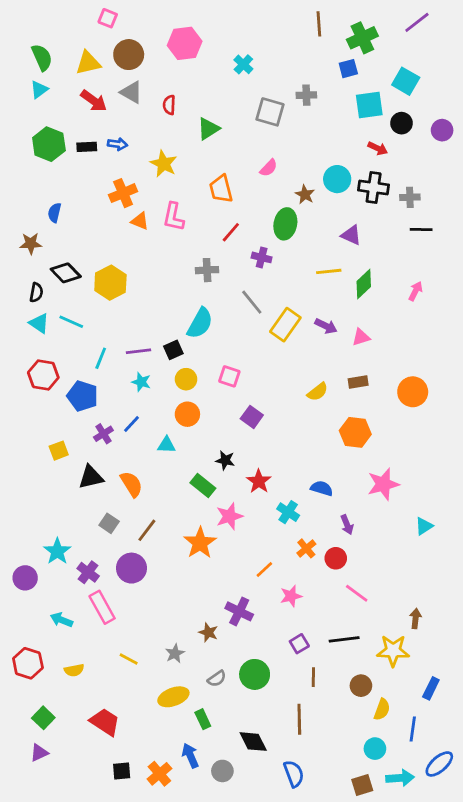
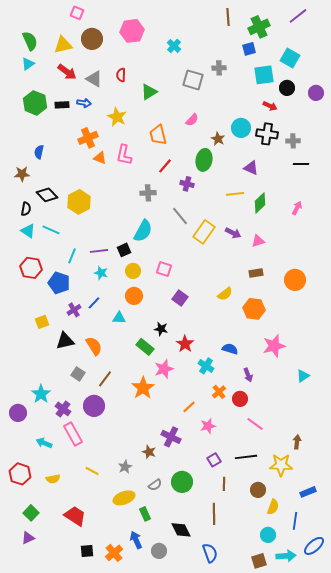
gray triangle: (131, 92) -> (94, 79), moved
yellow semicircle: (318, 392) -> (225, 294), moved
blue rectangle: (431, 688) -> (308, 492), turned 42

